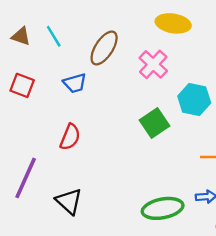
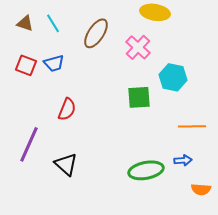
blue trapezoid: (75, 83) -> (54, 63), moved
green square: (154, 123) -> (139, 97), turned 30

